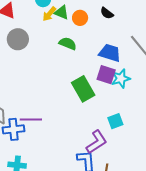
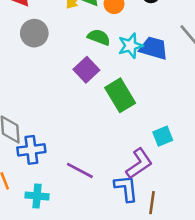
purple square: (106, 75) -> (86, 70), moved, turned 30
cyan star: (121, 78) -> (131, 46), moved
purple line: (31, 120) -> (80, 170), moved, turned 30

